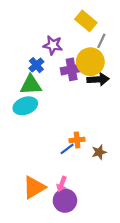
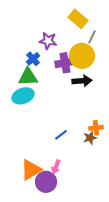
black arrow: (98, 79) -> (82, 81), moved
orange cross: (77, 140) -> (96, 128), moved
purple circle: (65, 201) -> (46, 182), moved

